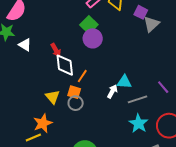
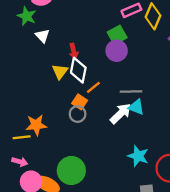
white arrow: (112, 91) -> (121, 113), size x1.5
yellow triangle: (53, 97) -> (60, 71), moved
gray line: (138, 99) -> (131, 92), moved
cyan star: (139, 123) -> (138, 156), turned -30

